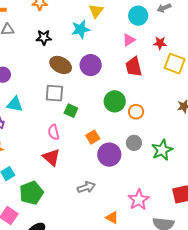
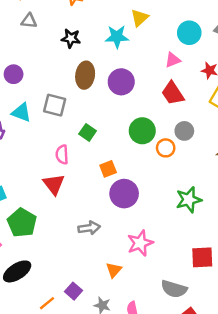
brown ellipse: (61, 65) -> (85, 75), turned 60
red trapezoid: (134, 67) -> (173, 93), turned -30
gray square: (54, 93) -> (55, 105), moved
gray circle: (134, 143) -> (184, 131), moved
green pentagon: (31, 193) -> (22, 223), turned -30
pink star: (139, 200) -> (140, 243), moved
orange triangle: (112, 217) -> (114, 270), turned 32

